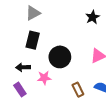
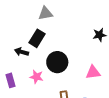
black arrow: (23, 67) -> (21, 52), moved

